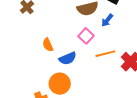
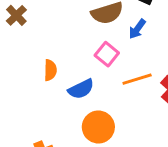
orange semicircle: (48, 45) -> (50, 70), turned -152
orange circle: (60, 84) -> (98, 127), moved

